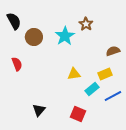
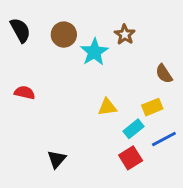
brown circle: (34, 37) -> (64, 35), moved
brown semicircle: (113, 51) -> (164, 74), turned -104
red semicircle: (17, 64) -> (25, 93), turned -56
red square: (78, 114) -> (131, 158), moved, turned 35

